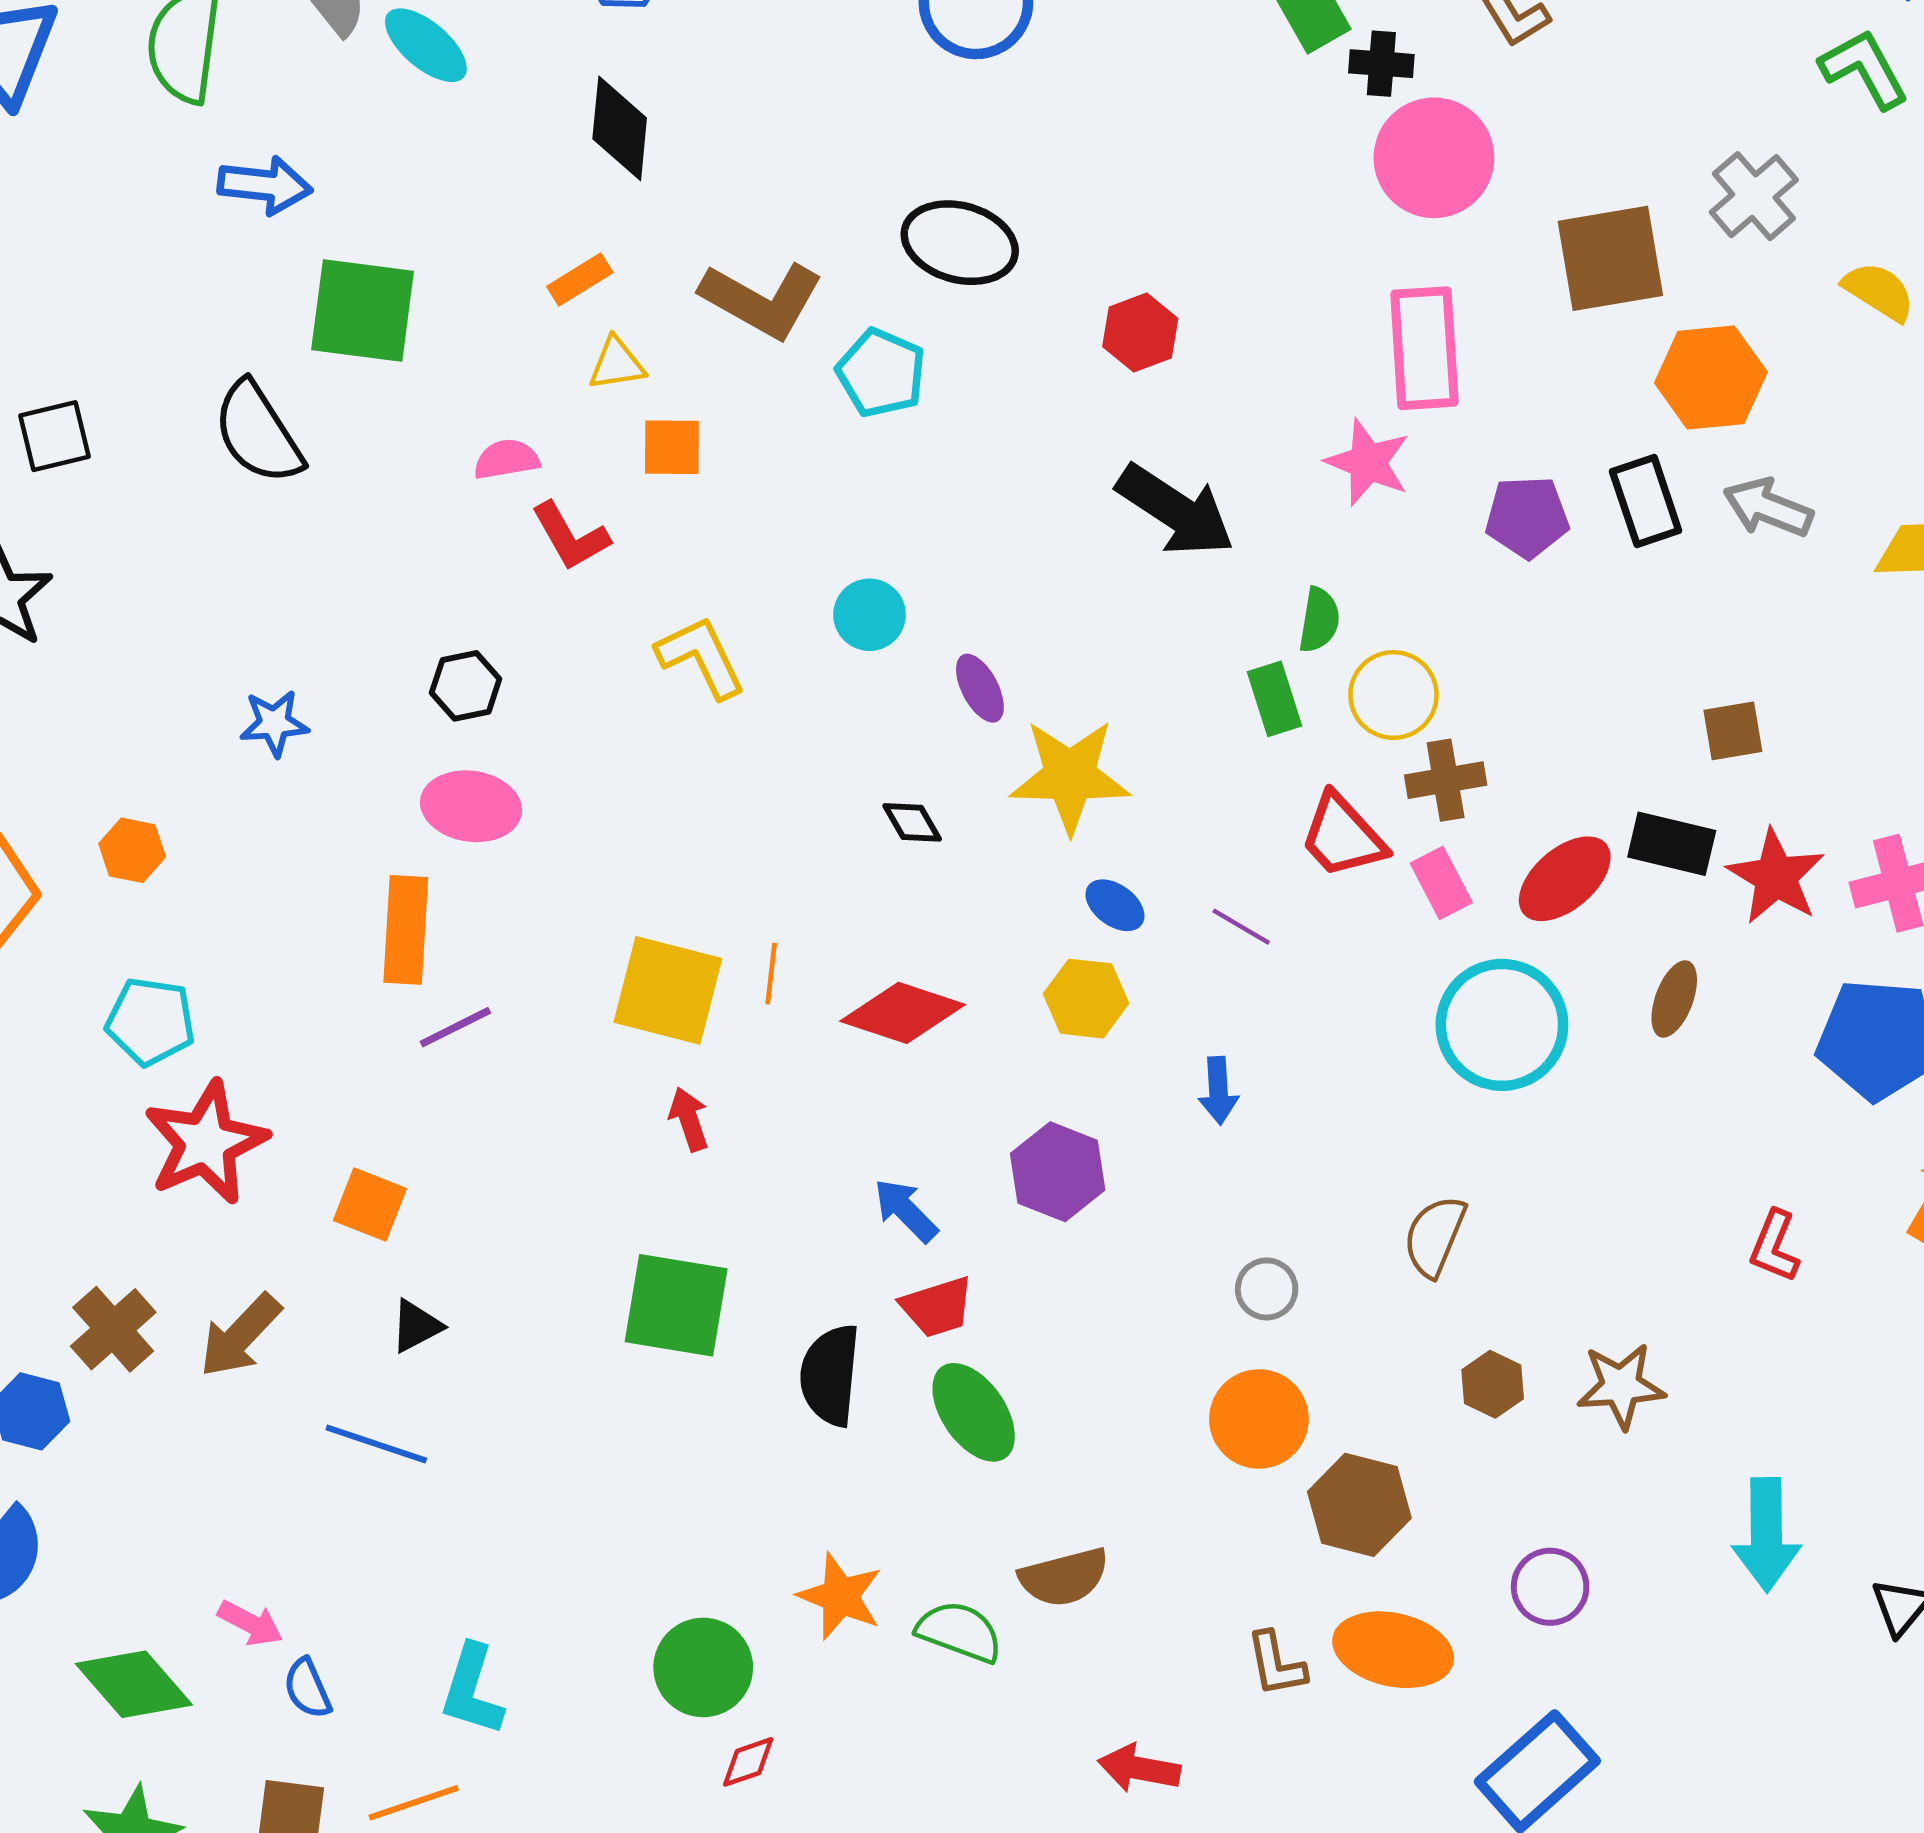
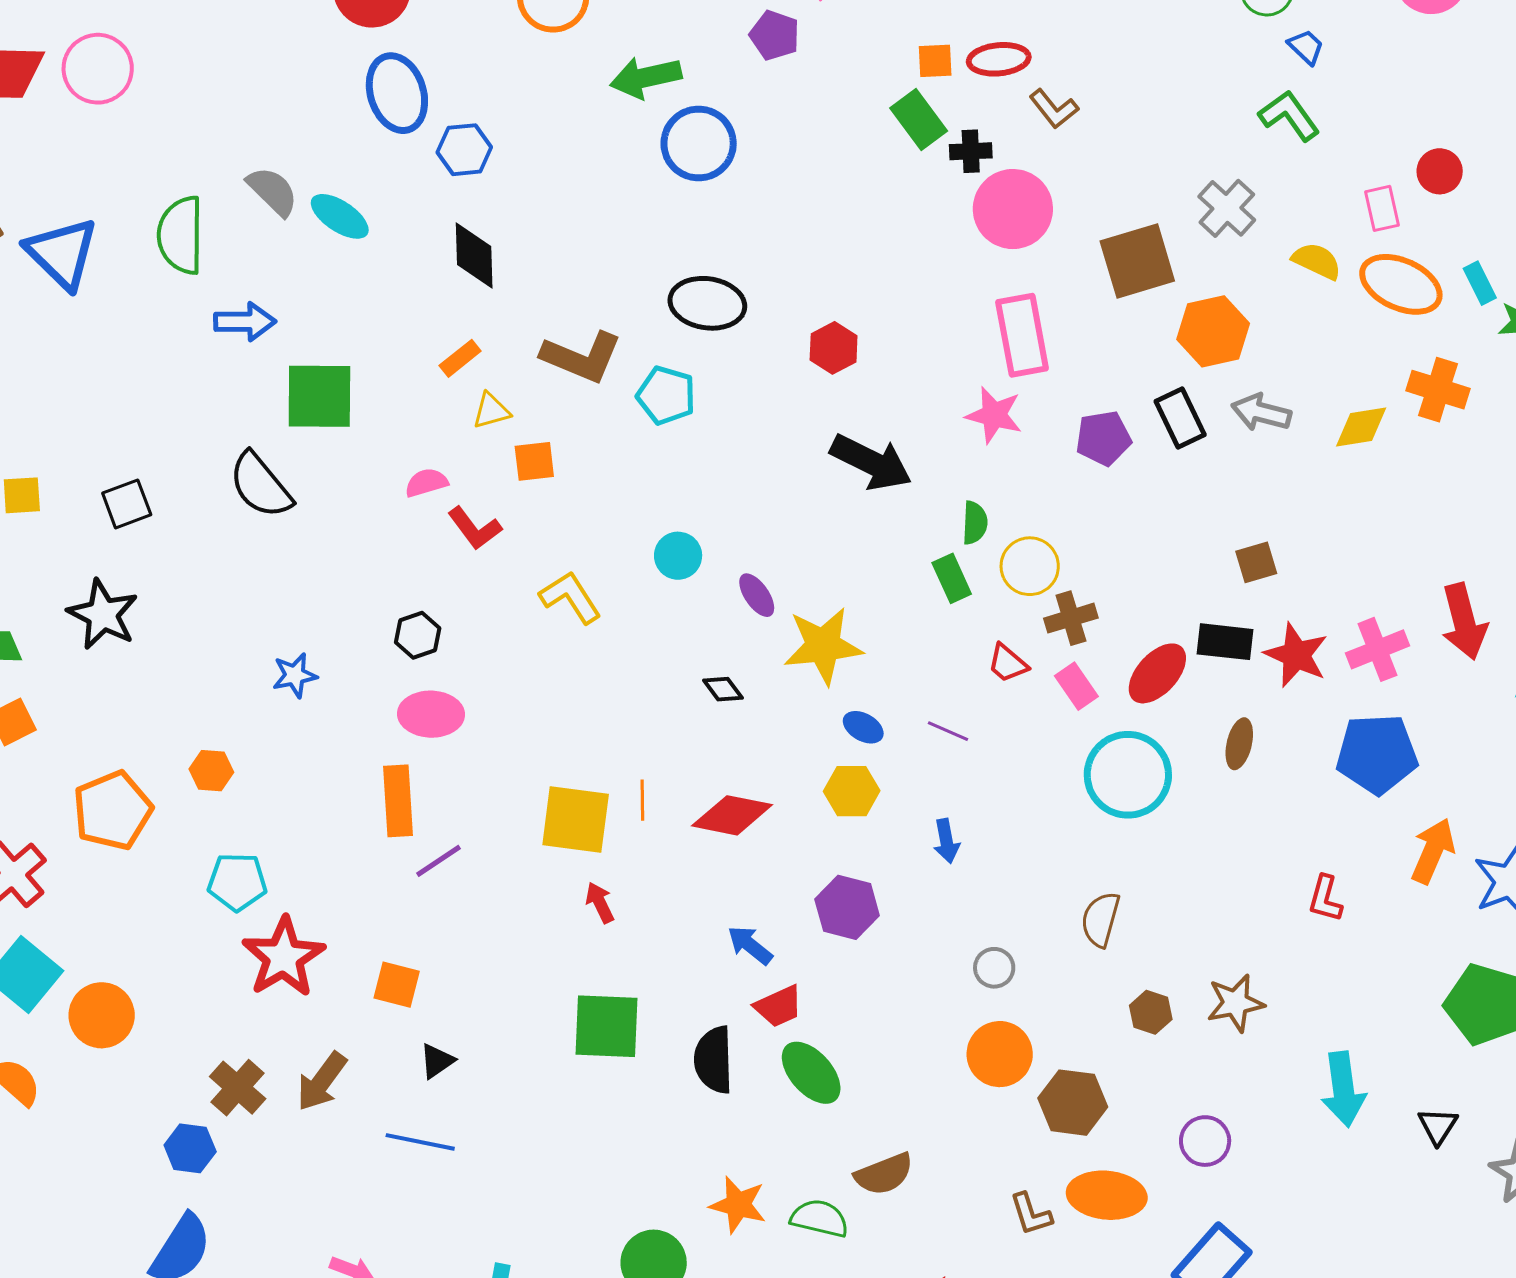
red trapezoid: (1343, 836) -> (1008, 663), size x0.7

